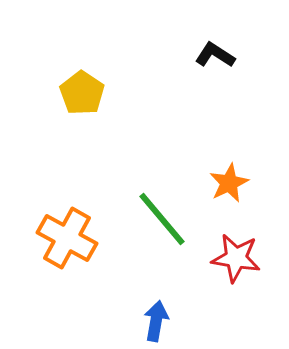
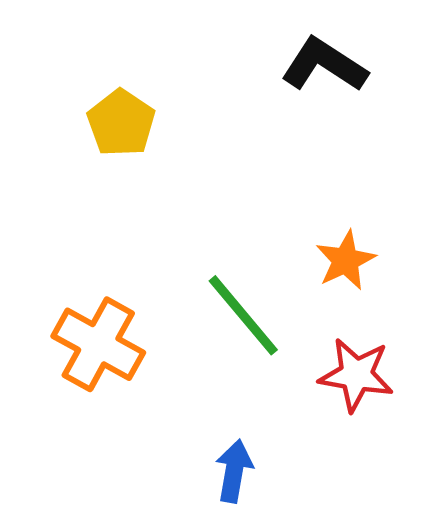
black L-shape: (215, 55) -> (324, 65), size x1.4

